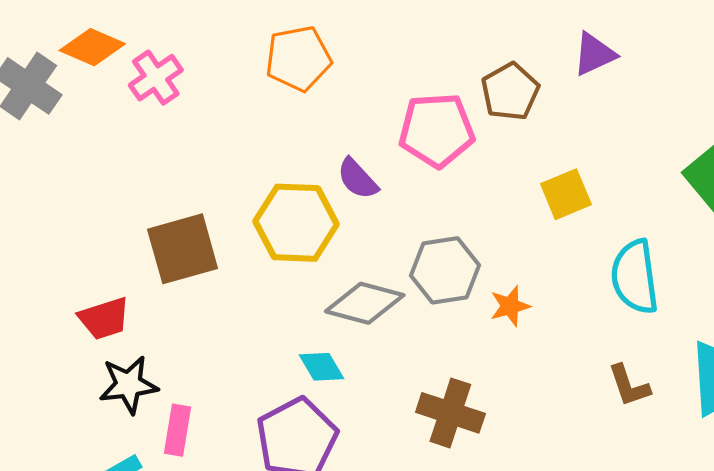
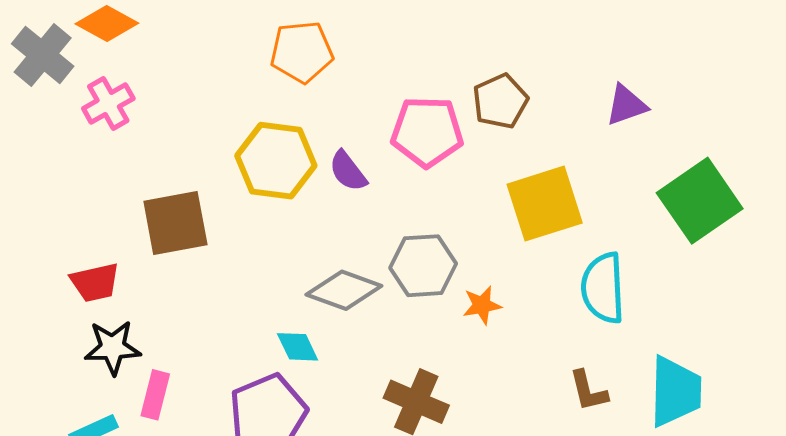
purple triangle: (594, 54) -> (626, 105), moved
pink cross: (156, 78) -> (108, 103), moved
yellow square: (566, 194) -> (545, 204), size x1.6
yellow hexagon: (296, 223) -> (276, 161), moved

